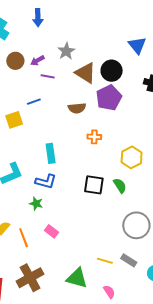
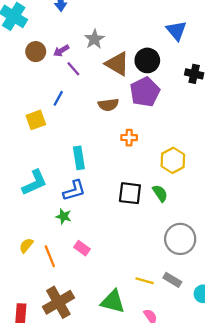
purple line: (48, 76) -> (73, 69), turned 40
blue line: (34, 102) -> (58, 98), turned -40
blue L-shape: (46, 181) -> (74, 190), turned -30

